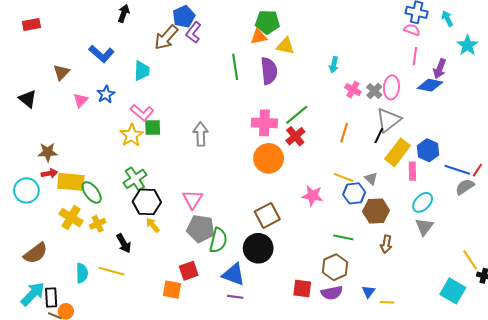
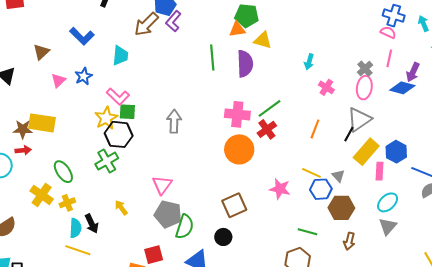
gray cross: (374, 91) -> (365, 69), moved
yellow rectangle: (71, 182) -> (42, 123), moved
black hexagon: (147, 202) -> (119, 134), moved
black circle: (258, 248) -> (223, 237), size x0.6
cyan semicircle: (82, 273) -> (76, 228), moved

